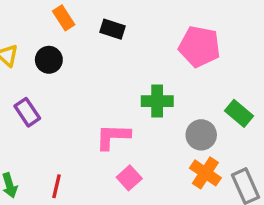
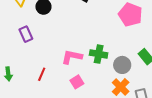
green cross: (157, 101) -> (99, 54), moved
red line: (56, 186) -> (42, 74), moved

